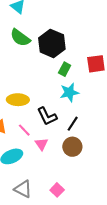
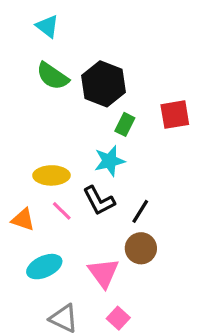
cyan star: (69, 92) -> (110, 161), moved
pink line: (24, 130) -> (62, 211), moved
pink triangle: (41, 144) -> (103, 273), moved, size x1.5

